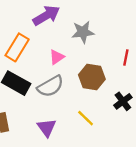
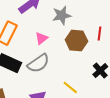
brown hexagon: (92, 77) -> (76, 40), moved

